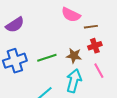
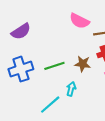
cyan arrow: (74, 81) -> (71, 89), moved, size x0.6

